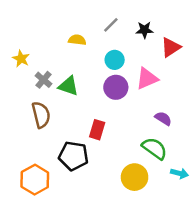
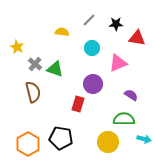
red triangle: (171, 47) -> (137, 38), turned 42
purple circle: (116, 87) -> (93, 84), moved
green semicircle: (154, 148) -> (124, 119), turned -35
black pentagon: (73, 156) -> (61, 138), moved

